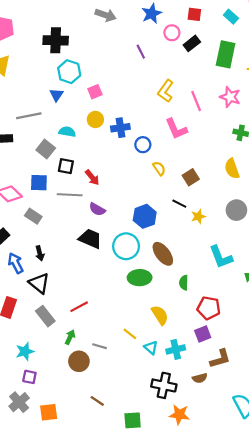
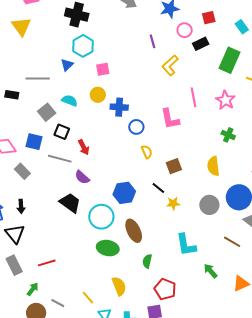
red square: (194, 14) -> (209, 18), turned -32
yellow L-shape: (166, 91) -> (170, 65), moved

